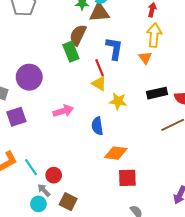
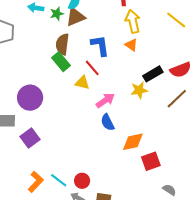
yellow triangle: (99, 83) -> (82, 83), moved
yellow star: (118, 101) -> (139, 90), moved
pink arrow: (63, 111) -> (105, 100), moved

